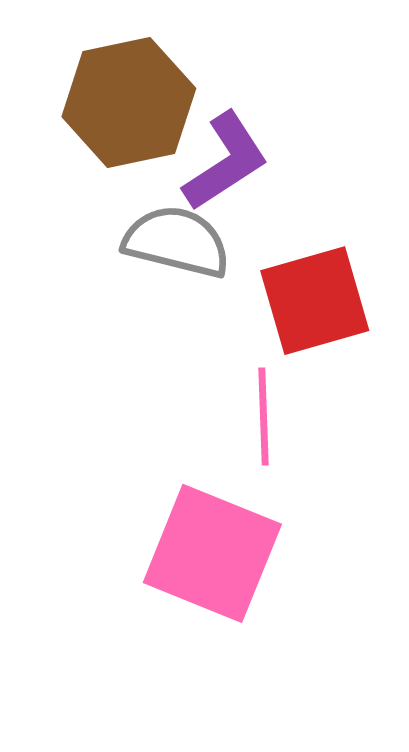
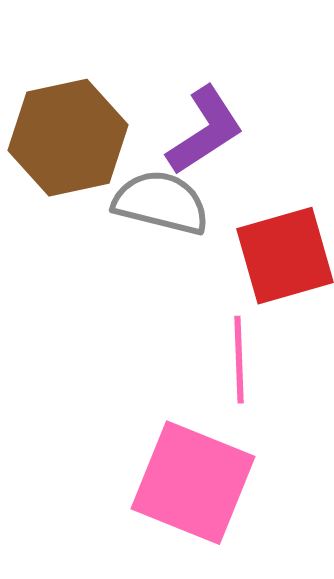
brown hexagon: (129, 102) -> (68, 138), moved

